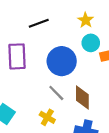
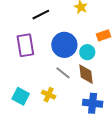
cyan circle: (91, 43) -> (87, 52), moved
yellow cross: (47, 117) -> (49, 95), moved

